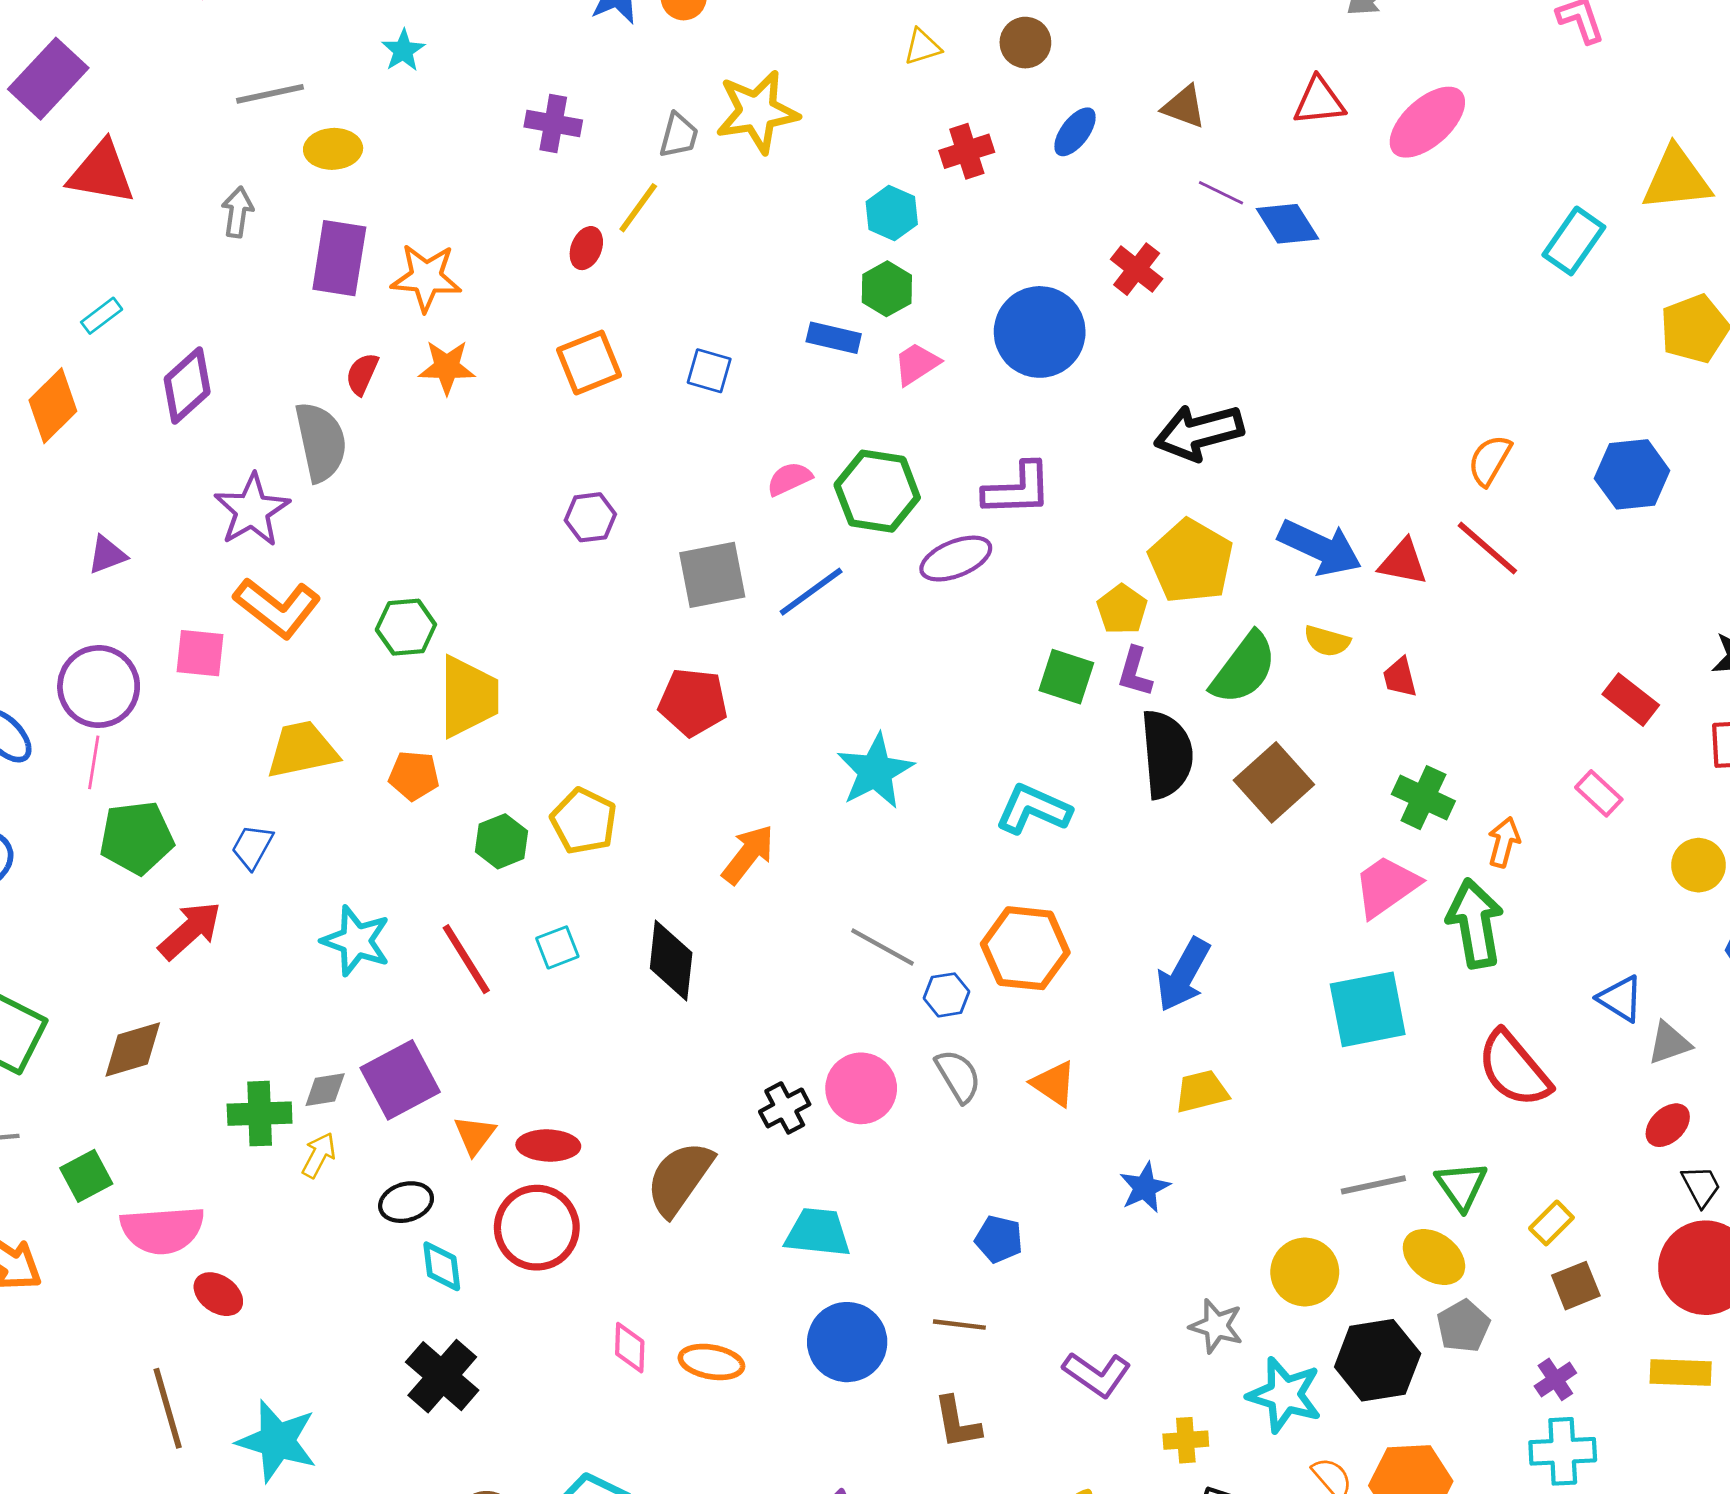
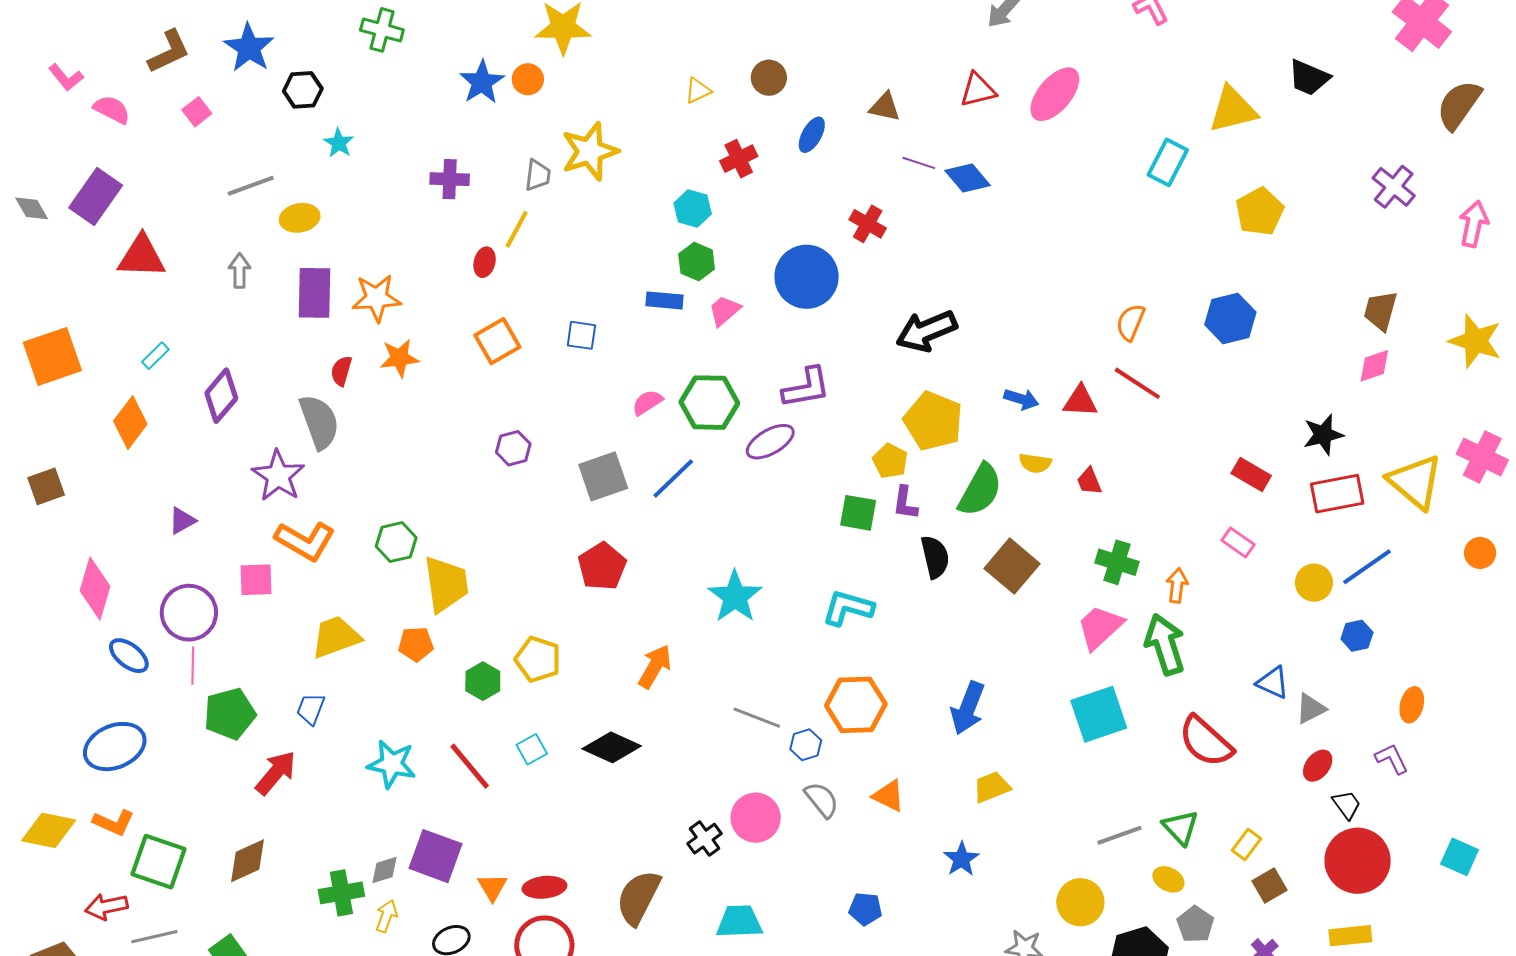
blue arrow: (1320, 548) -> (1021, 399), size x0.6
red pentagon: (693, 702) -> (602, 566), turned -30
black semicircle: (1167, 754) -> (935, 557), size x0.7
black diamond: (671, 961) -> (612, 747), turned -64
purple square: (400, 1080) -> (436, 856), turned -34
yellow ellipse: (1434, 1257) -> (1168, 879), size x0.7

